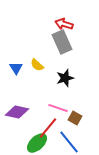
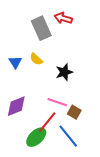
gray rectangle: (62, 42) -> (41, 28), moved
purple diamond: (17, 112) -> (16, 106), turned -35

